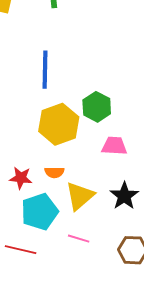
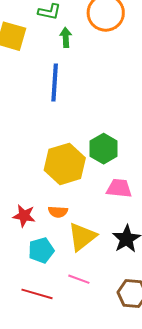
blue line: (45, 70) -> (55, 83), moved
cyan pentagon: (40, 212) -> (41, 250), size x0.7
red line: (21, 250) -> (37, 294), moved

